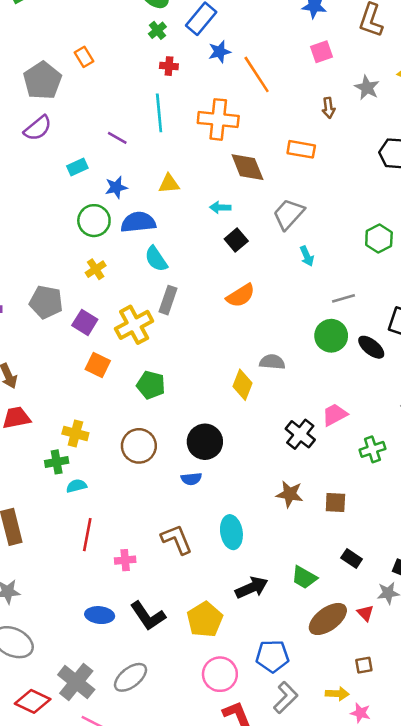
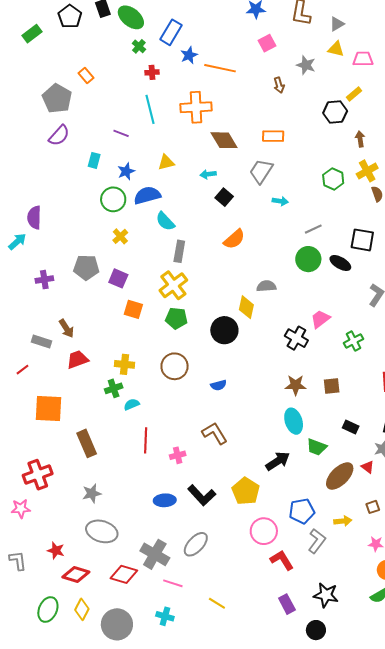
orange line: (257, 74) -> (220, 68), turned -36
orange rectangle: (301, 149) -> (273, 136), moved
cyan rectangle: (77, 167) -> (94, 160), turned -42
cyan arrow: (307, 256) -> (280, 201), turned -49
yellow cross: (134, 325) -> (173, 285), moved
black circle: (205, 442) -> (224, 330), moved
cyan ellipse: (231, 532) -> (294, 421), moved
yellow arrow: (337, 694) -> (343, 521), moved

